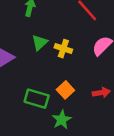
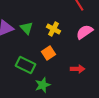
green triangle: (40, 43) -> (26, 28), moved, turned -40
orange square: (65, 90) -> (49, 53), moved

